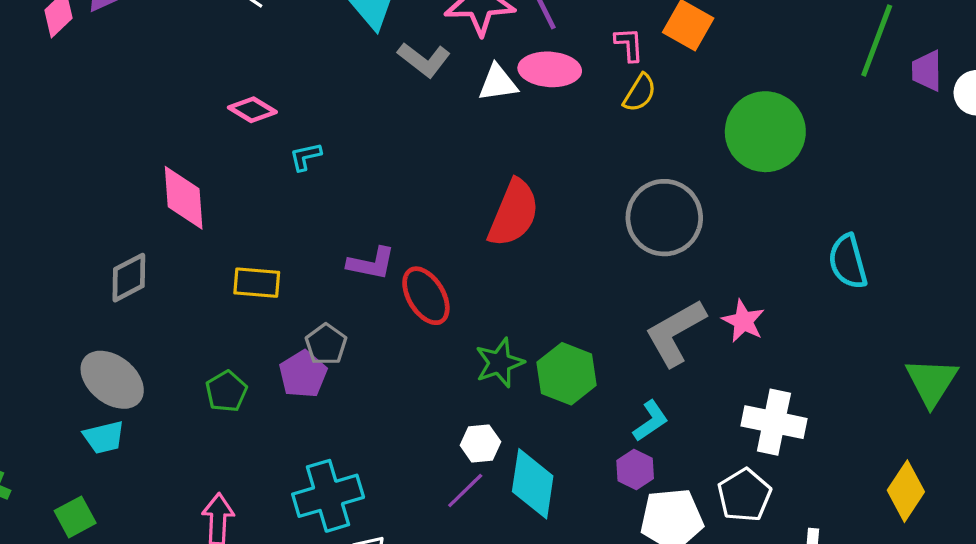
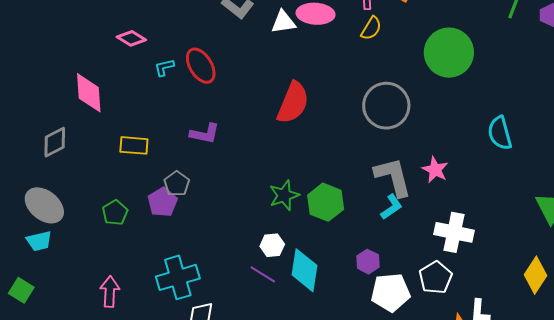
red ellipse: (426, 296) -> (201, 66), moved
gray L-shape: (675, 333) -> (393, 177), turned 105
cyan L-shape: (651, 421) -> (392, 207), moved
purple line: (465, 491) -> (263, 274), turned 76
green square: (75, 517) -> (21, 290), turned -30

